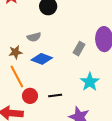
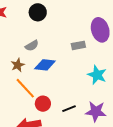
gray rectangle: (79, 49) -> (78, 45), turned 64
black line: (55, 95) -> (69, 109), moved

